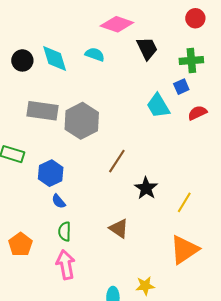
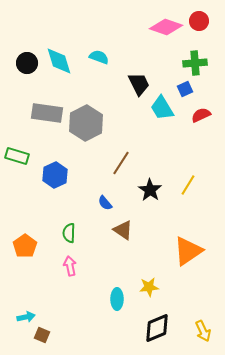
pink diamond: (117, 24) -> (166, 27), moved
black trapezoid: (147, 48) -> (139, 84), moved
blue semicircle: (59, 201) -> (105, 203), moved
yellow line: (184, 202) -> (188, 185), moved
pink arrow: (66, 265) -> (70, 266), size x0.7

